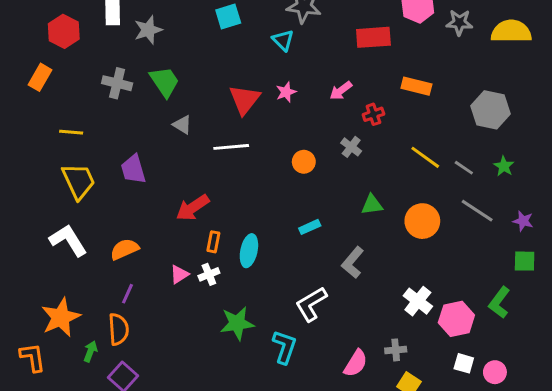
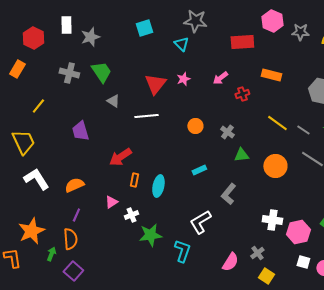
yellow line: (71, 132) -> (38, 106), turned -56
gray cross: (351, 147) -> (227, 132), moved
yellow trapezoid: (79, 181) -> (23, 142), moved
white cross: (209, 274) -> (131, 215), moved
white cross: (418, 301) -> (272, 220), turned -30
gray cross: (396, 350) -> (257, 253), turned -32

